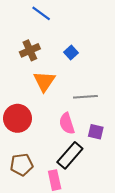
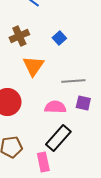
pink semicircle: (67, 123) -> (55, 107), turned 110
purple square: (96, 132) -> (83, 103), moved

